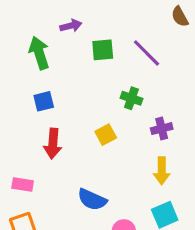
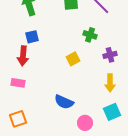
red arrow: (53, 144) -> (23, 56), moved
pink rectangle: (23, 184) -> (18, 83), moved

